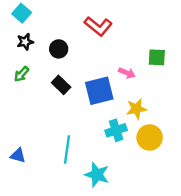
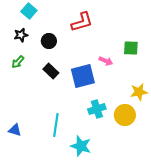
cyan square: (22, 13) -> (29, 11), moved
red L-shape: (98, 26) -> (82, 22), turned -55
yellow star: (136, 109) -> (139, 92), moved

